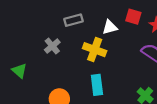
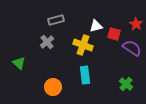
red square: (133, 17) -> (114, 34), moved
gray rectangle: (73, 20) -> (56, 20), moved

